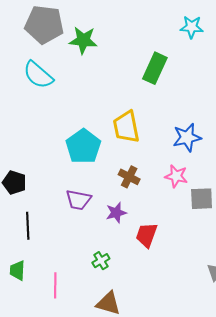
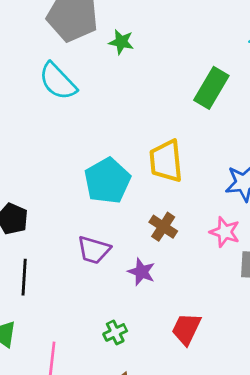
green star: (83, 40) -> (121, 42), size x0.7
purple star: (116, 213) -> (141, 272), turned 30
red trapezoid: (147, 235) -> (186, 329), moved

